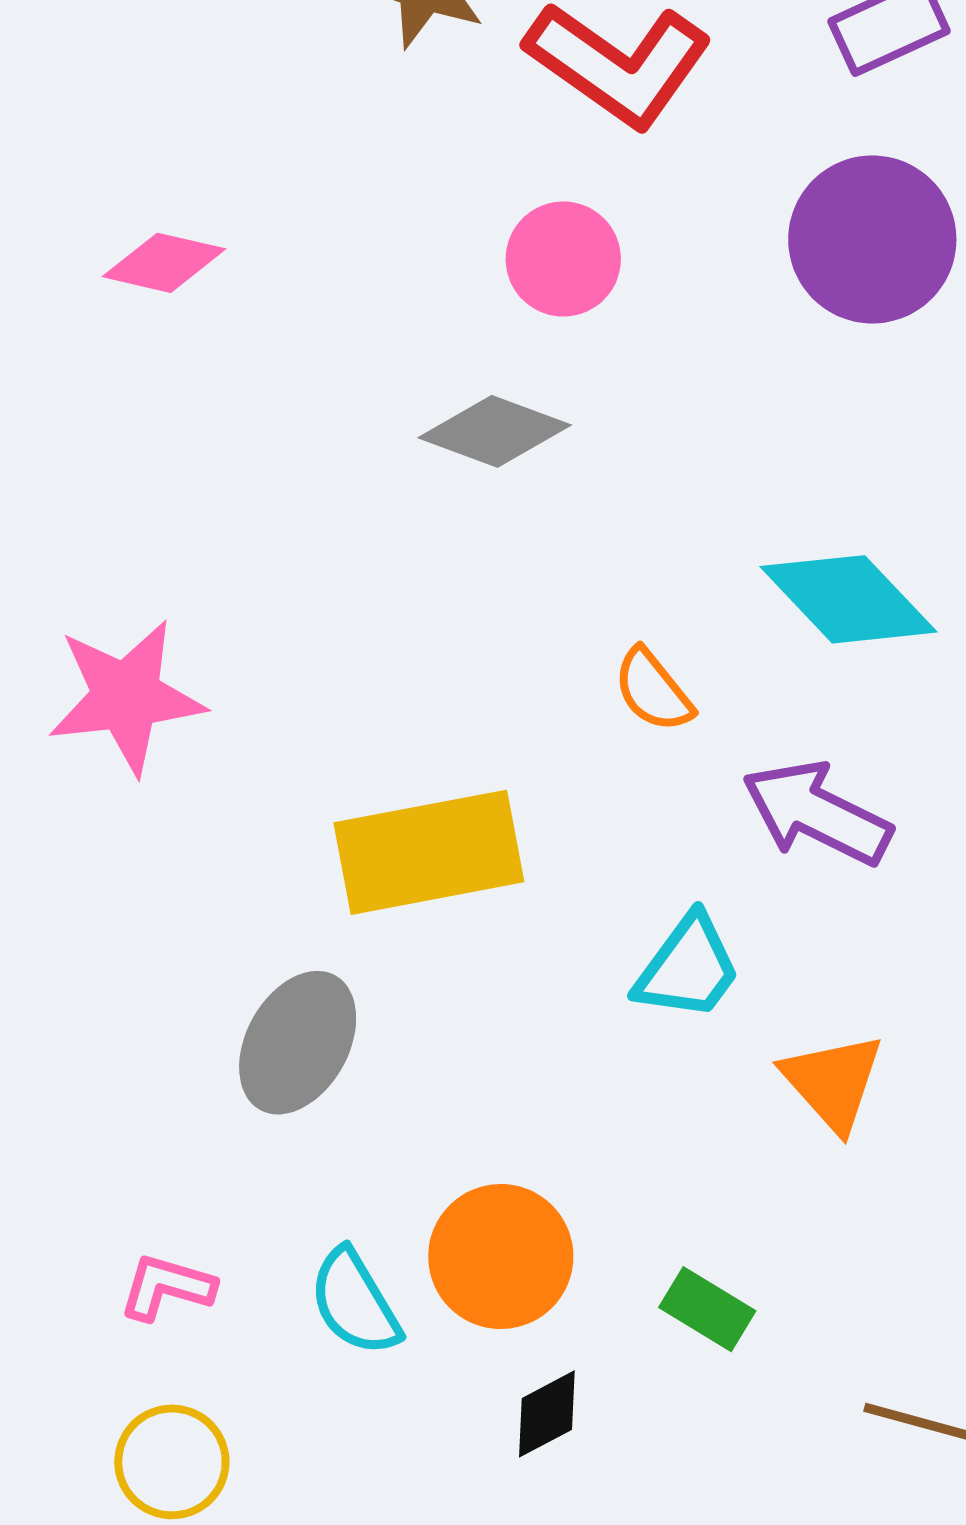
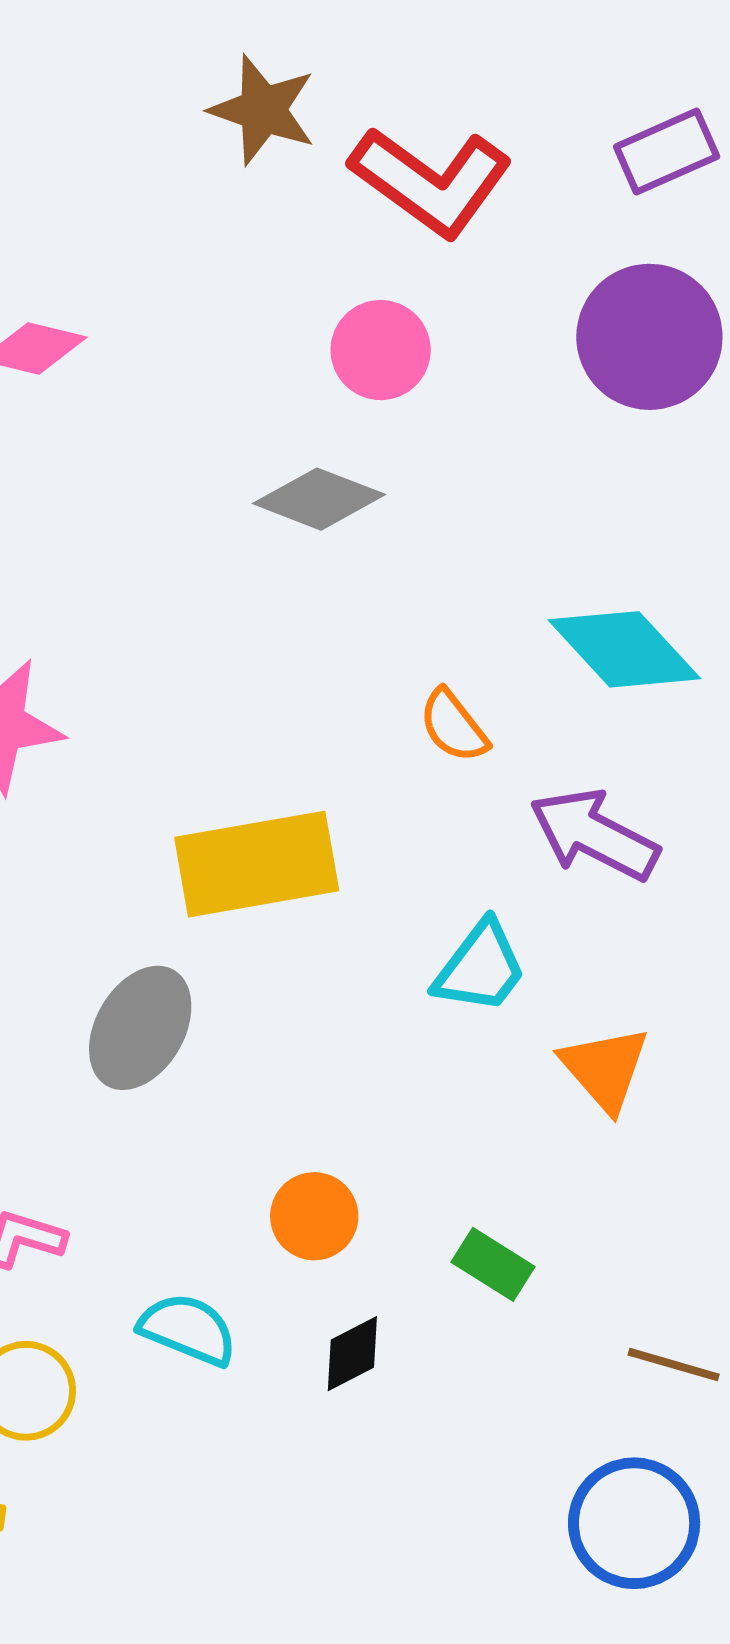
orange circle: (501, 1256) -> (314, 1216), size x0.7
cyan semicircle: (355, 1302) -> (188, 1329), moved, turned 142

